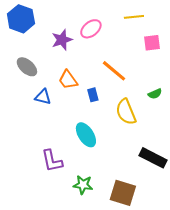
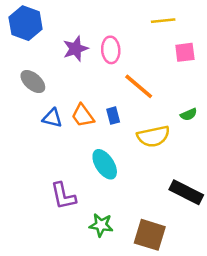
pink ellipse: (91, 29) -> (111, 50), moved, turned -55
orange trapezoid: (68, 80) -> (83, 116), moved
yellow semicircle: (126, 112) -> (153, 136), turned -80

